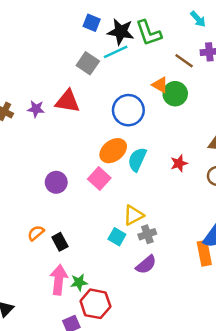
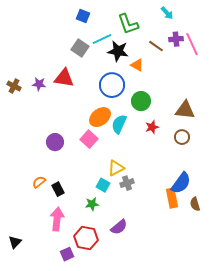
black star: (121, 32) -> (118, 51), moved
green circle: (175, 94) -> (141, 101), moved
purple semicircle: (146, 265) -> (119, 227), moved
green star: (79, 282) -> (92, 204), moved

